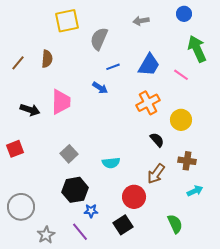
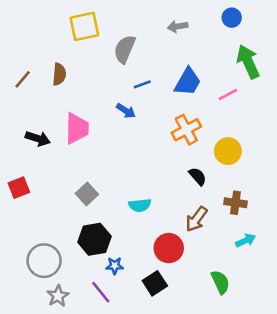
pink line: (181, 75) -> (228, 94), turned -63
gray circle: (21, 207) -> (44, 261), moved

